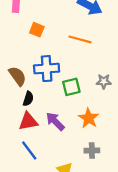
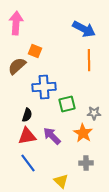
orange line: (80, 39) -> (89, 60), moved, turned 75
brown semicircle: (17, 76) -> (17, 66), moved, turned -96
gray star: (104, 81) -> (94, 113), moved

